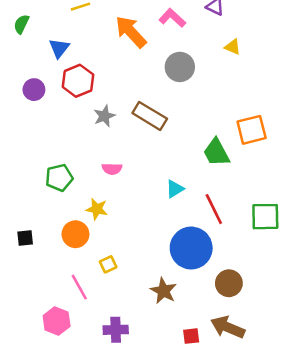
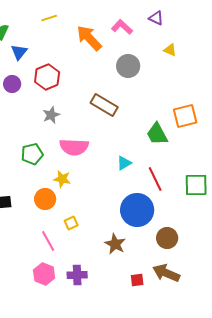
blue triangle: (59, 48) -> (19, 52), moved
gray star: (104, 116) -> (51, 115), moved
pink semicircle: (112, 169) -> (74, 147), size x1.8
pink hexagon: (57, 321) -> (44, 274), moved

